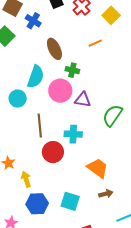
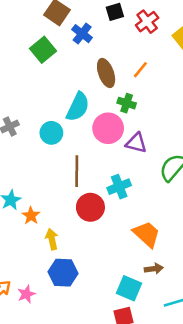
orange line: (95, 43) -> (140, 70), moved, turned -32
cyan cross: (73, 134) -> (119, 187), turned -30
cyan square: (70, 201) -> (129, 288), moved

